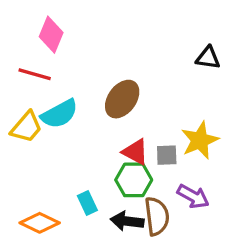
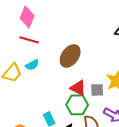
red line: (35, 74) -> (29, 40), moved
cyan semicircle: (59, 114) -> (32, 65), size x0.6

